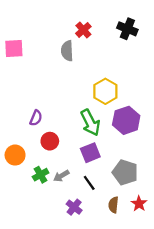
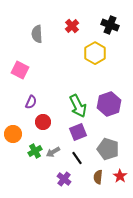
pink square: (14, 48) -> (20, 70), moved, turned 30
gray semicircle: (67, 51) -> (37, 34), moved
yellow hexagon: (105, 91) -> (95, 53), moved

